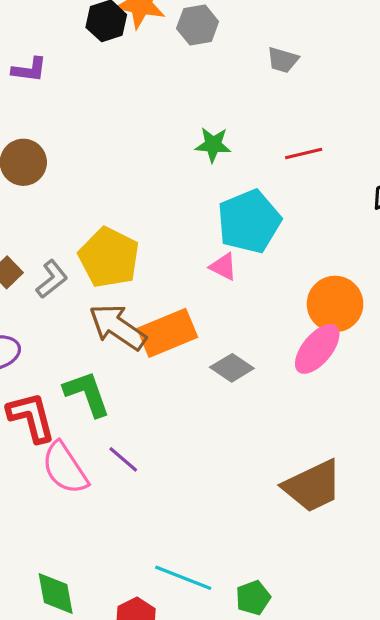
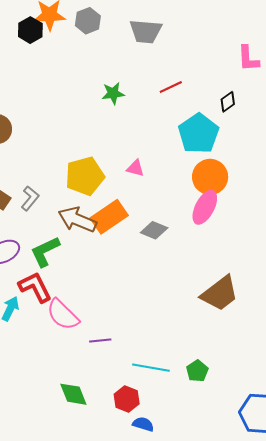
gray trapezoid: (283, 60) -> (146, 31), size x1.6
cyan pentagon: (249, 221) -> (199, 133), moved
yellow pentagon: (109, 258) -> (85, 176), moved, turned -30
green L-shape: (87, 394) -> (45, 252), moved, turned -84
purple line: (123, 459) -> (100, 340), moved, turned -35

